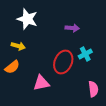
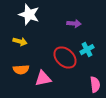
red ellipse: (63, 62) -> (65, 58), turned -70
orange semicircle: (12, 67) -> (21, 70), moved, turned 35

